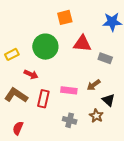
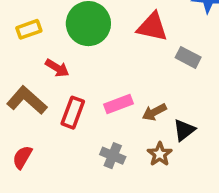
brown arrow: (94, 85) -> (154, 112), moved
pink rectangle: (69, 90) -> (119, 104), turned -35
black triangle: (109, 100) -> (184, 130), turned 32

